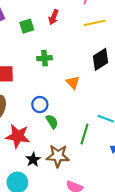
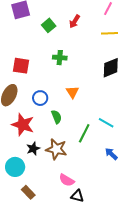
green square: (27, 26) -> (49, 25), turned -32
orange triangle: (73, 82) -> (73, 92), moved
blue circle: (40, 105) -> (40, 98), moved

